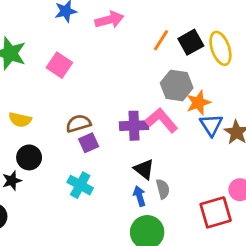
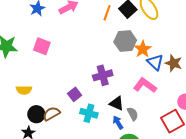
pink L-shape: (162, 120) -> (145, 85), moved
brown semicircle: (78, 123) -> (51, 114), moved
cyan cross: (80, 185) -> (89, 113), moved

